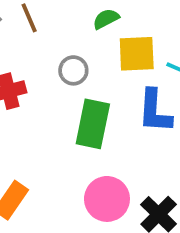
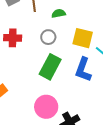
green semicircle: (106, 19) -> (59, 13), moved

